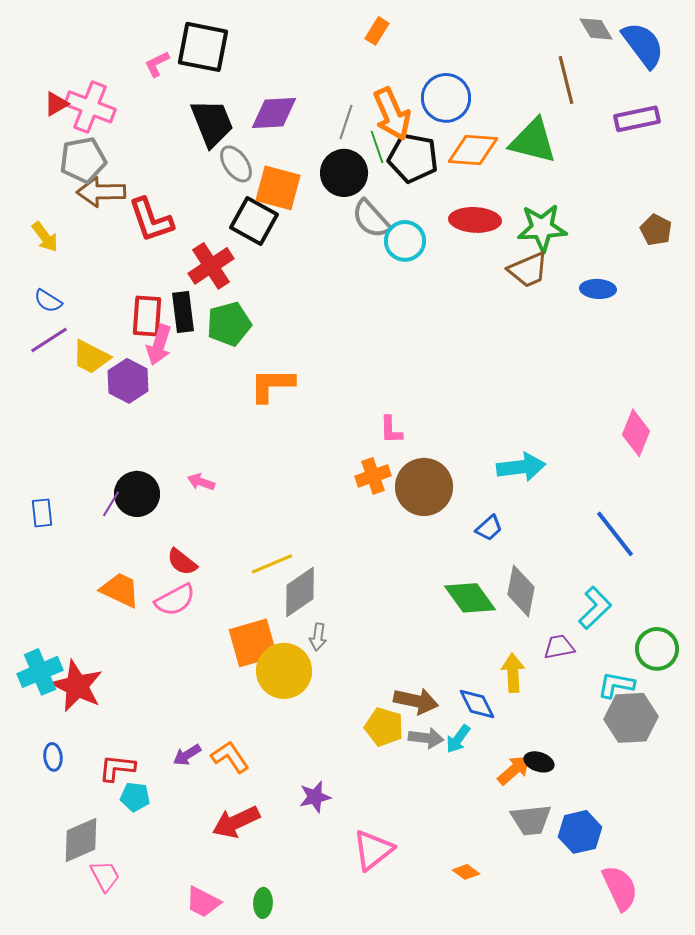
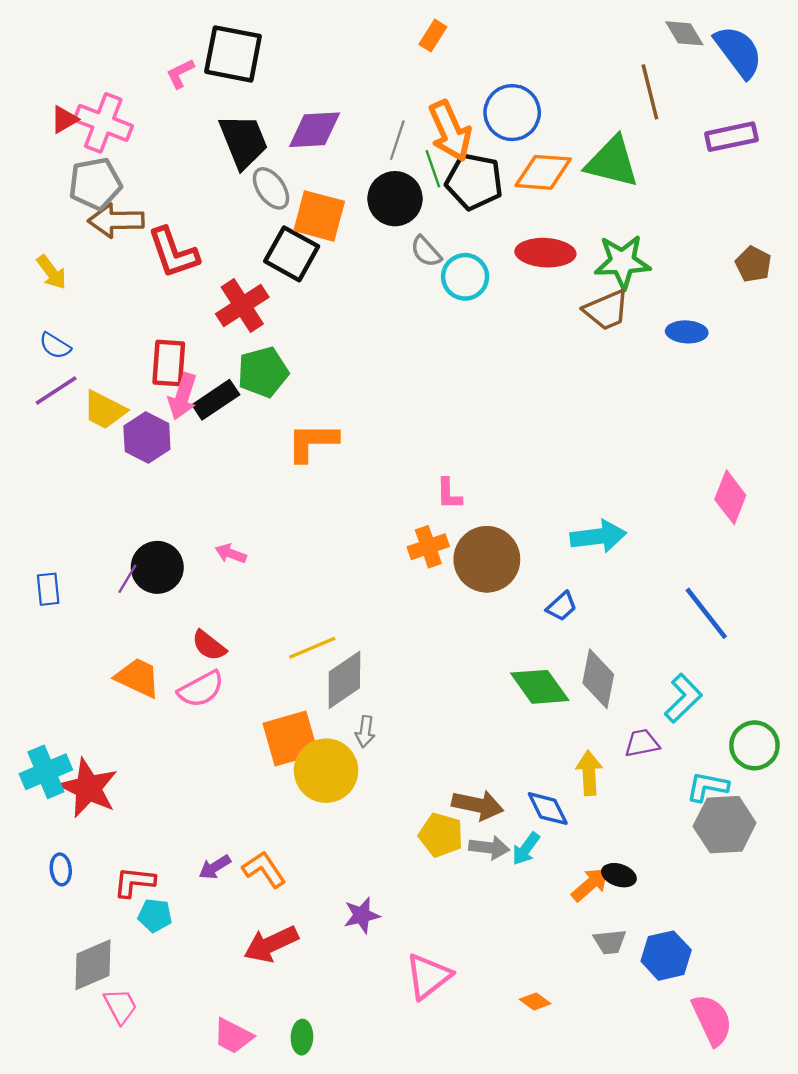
gray semicircle: (371, 219) -> (426, 252), size x0.7
black rectangle: (183, 312) -> (216, 400), moved, turned 63
gray trapezoid: (531, 820) -> (610, 942), size x0.7

